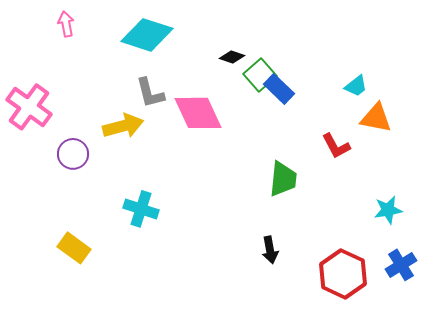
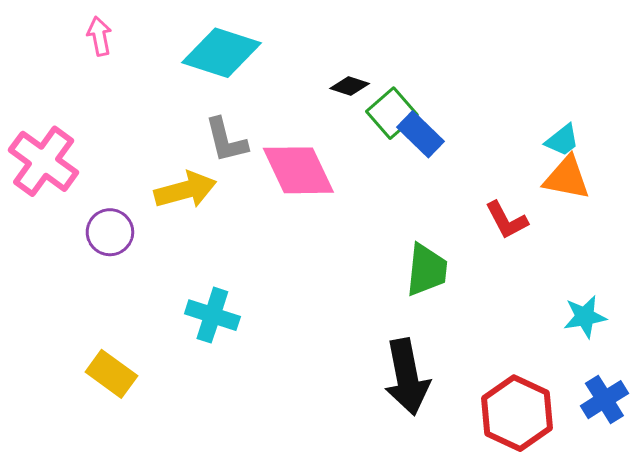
cyan trapezoid: (356, 86) -> (562, 140), moved
black arrow: (270, 250) -> (407, 377), size x1.8

